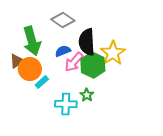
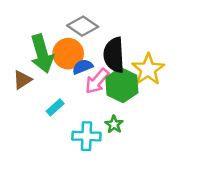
orange circle: (30, 69) -> (68, 54), moved

